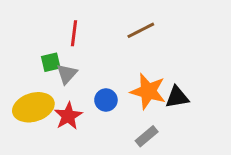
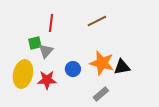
yellow ellipse: (33, 107) -> (23, 74), turned -60
red star: (68, 116) -> (47, 80), turned 30

